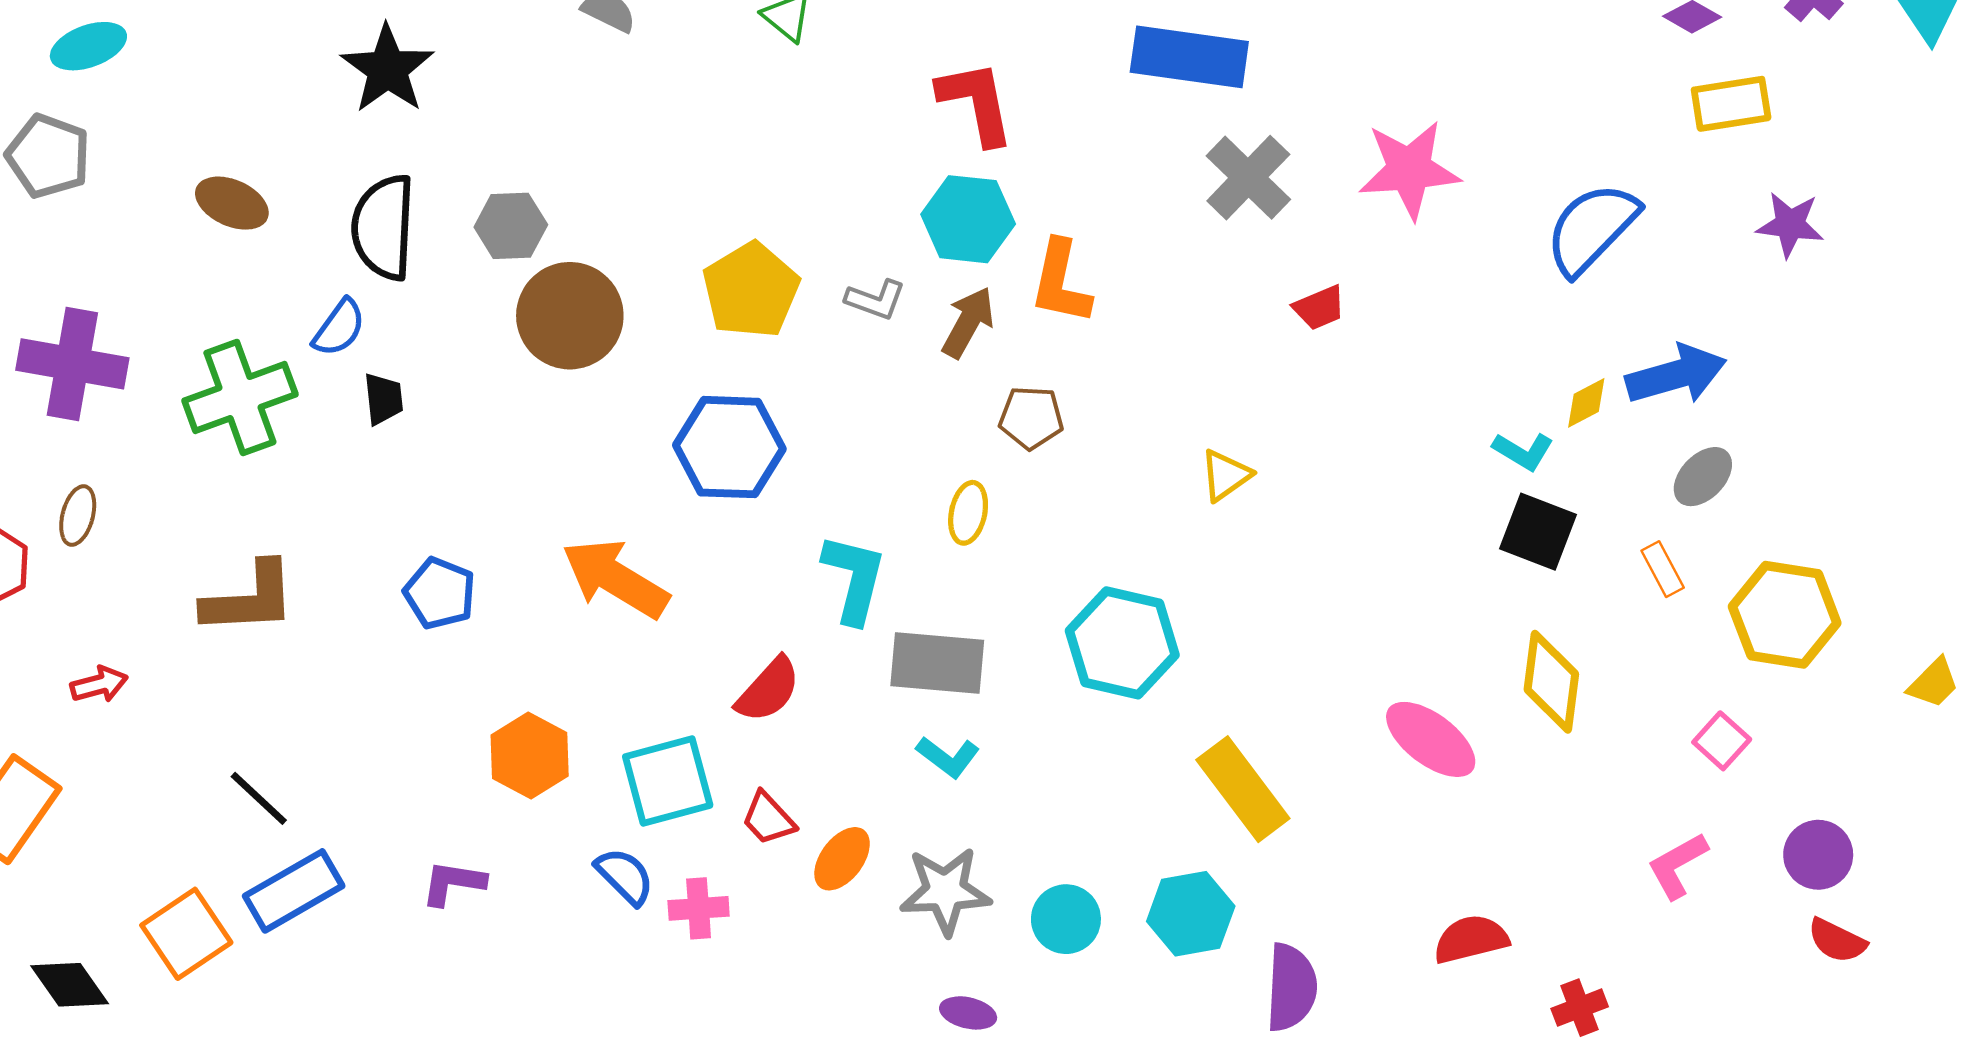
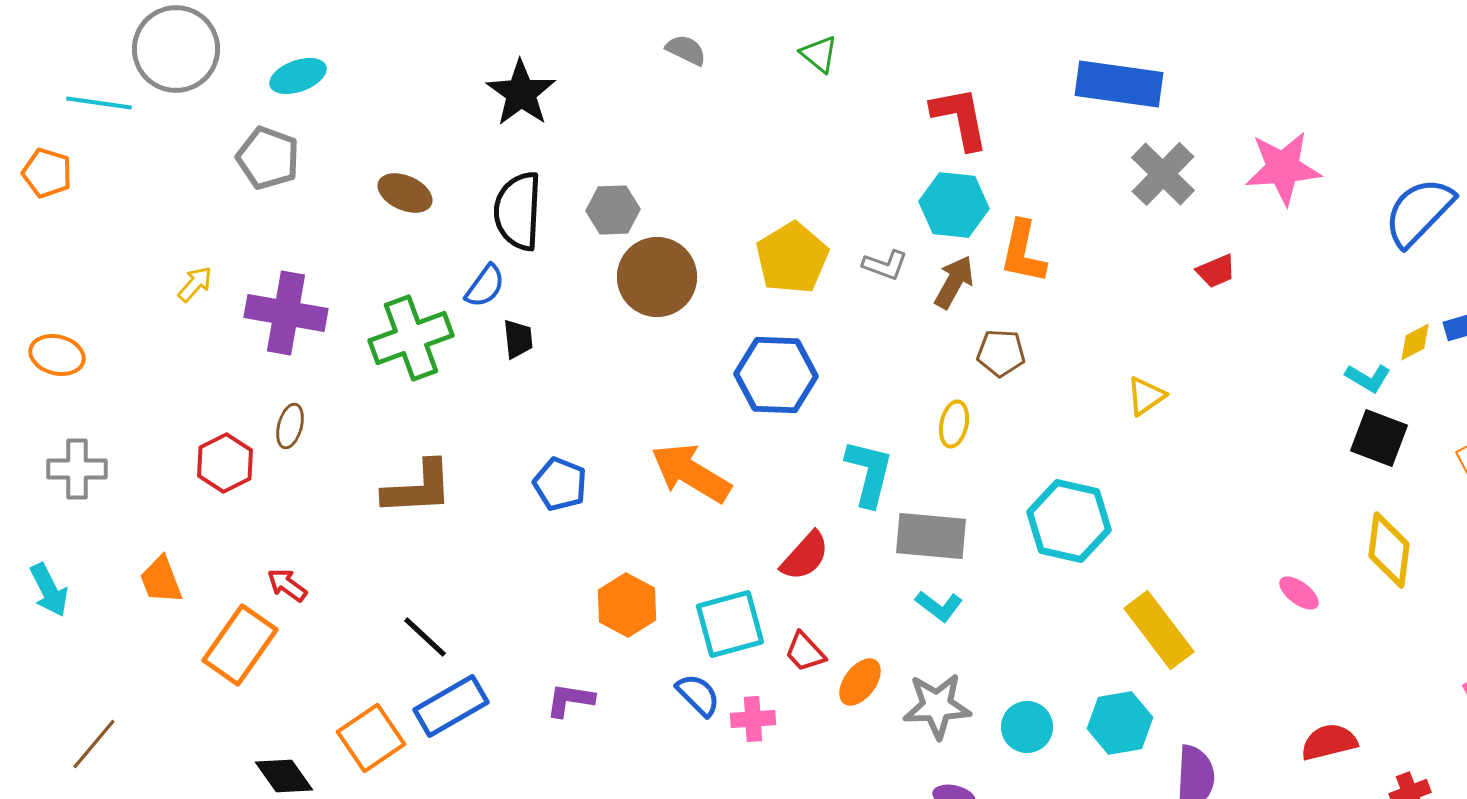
red arrow: (99, 684) -> (287, 585), moved, turned -129
pink ellipse: (1431, 739) -> (1299, 593), size x0.6

